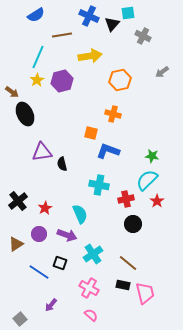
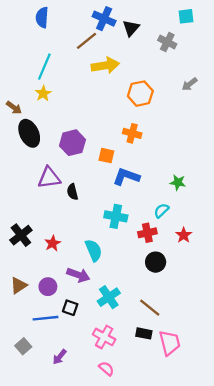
cyan square: (128, 13) -> (186, 16), moved
blue semicircle: (36, 15) -> (42, 17), turned 126
brown line: (62, 35) -> (87, 41), moved, turned -30
purple hexagon: (62, 81) -> (72, 143), moved
cyan semicircle: (147, 180) -> (161, 211), moved, size x0.6
purple circle: (39, 234) -> (48, 287), moved
blue line: (39, 272) -> (46, 318), turned -40
gray square: (20, 319) -> (23, 346), moved

